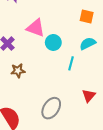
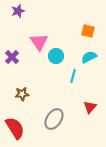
pink triangle: (36, 28) -> (39, 42), turned 36
brown star: (18, 71) -> (22, 94), moved

